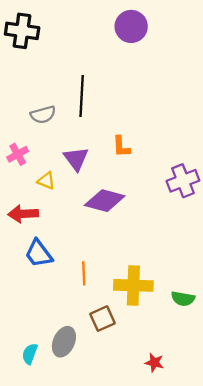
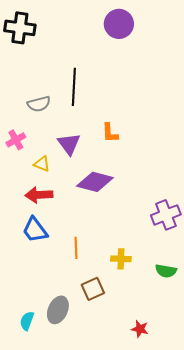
purple cross: (183, 181) -> (166, 215), moved
red arrow: (23, 214) -> (39, 195), moved
yellow cross: (133, 285) -> (121, 259), size x0.6

